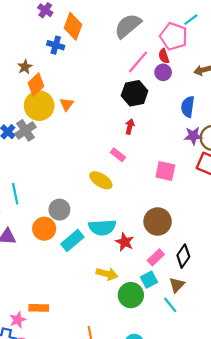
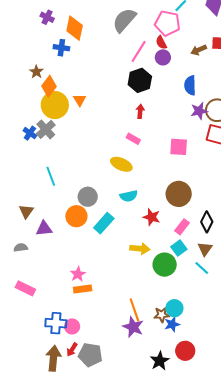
cyan line: (15, 194) -> (51, 176), moved
cyan semicircle: (102, 227) -> (129, 196), moved, size x0.7
pink star: (18, 320) -> (78, 274), moved

